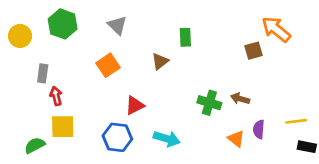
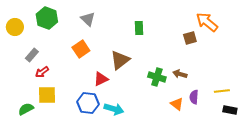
brown triangle: (160, 61) -> (120, 60), moved, size x1.5
gray rectangle: (43, 73) -> (32, 55), turned 32
red arrow: (56, 96) -> (42, 72), turned -112
cyan arrow: (167, 139) -> (114, 109), moved

